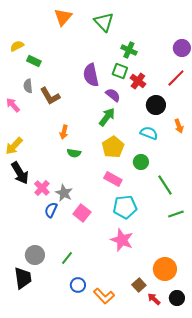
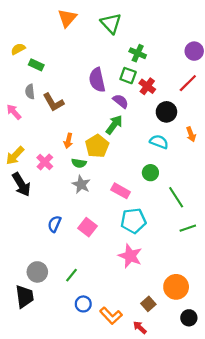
yellow pentagon: (113, 147) -> (97, 146), moved
pink cross: (42, 188) -> (45, 162), moved
gray star: (64, 193) -> (81, 184), moved
red arrow: (154, 299) -> (140, 327), moved

